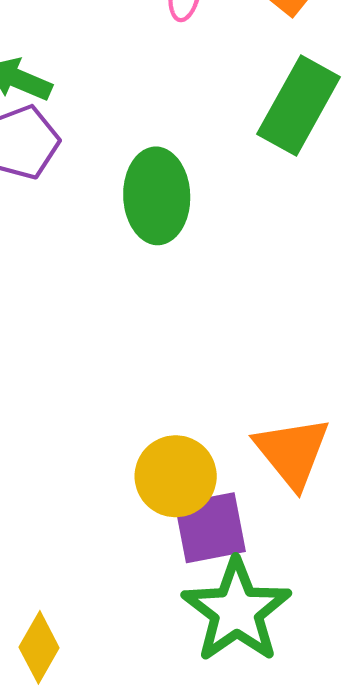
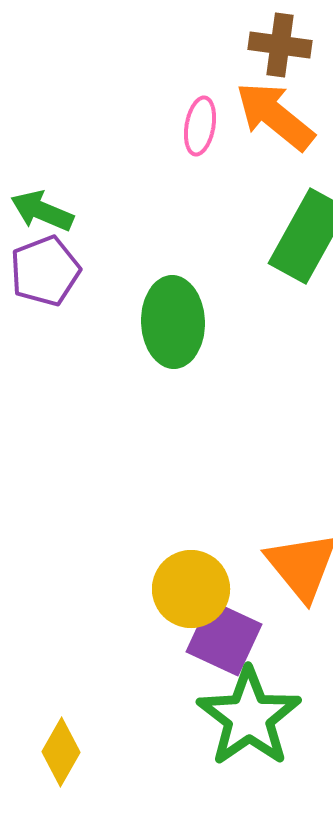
purple square: (210, 528) -> (224, 638), turned 36

